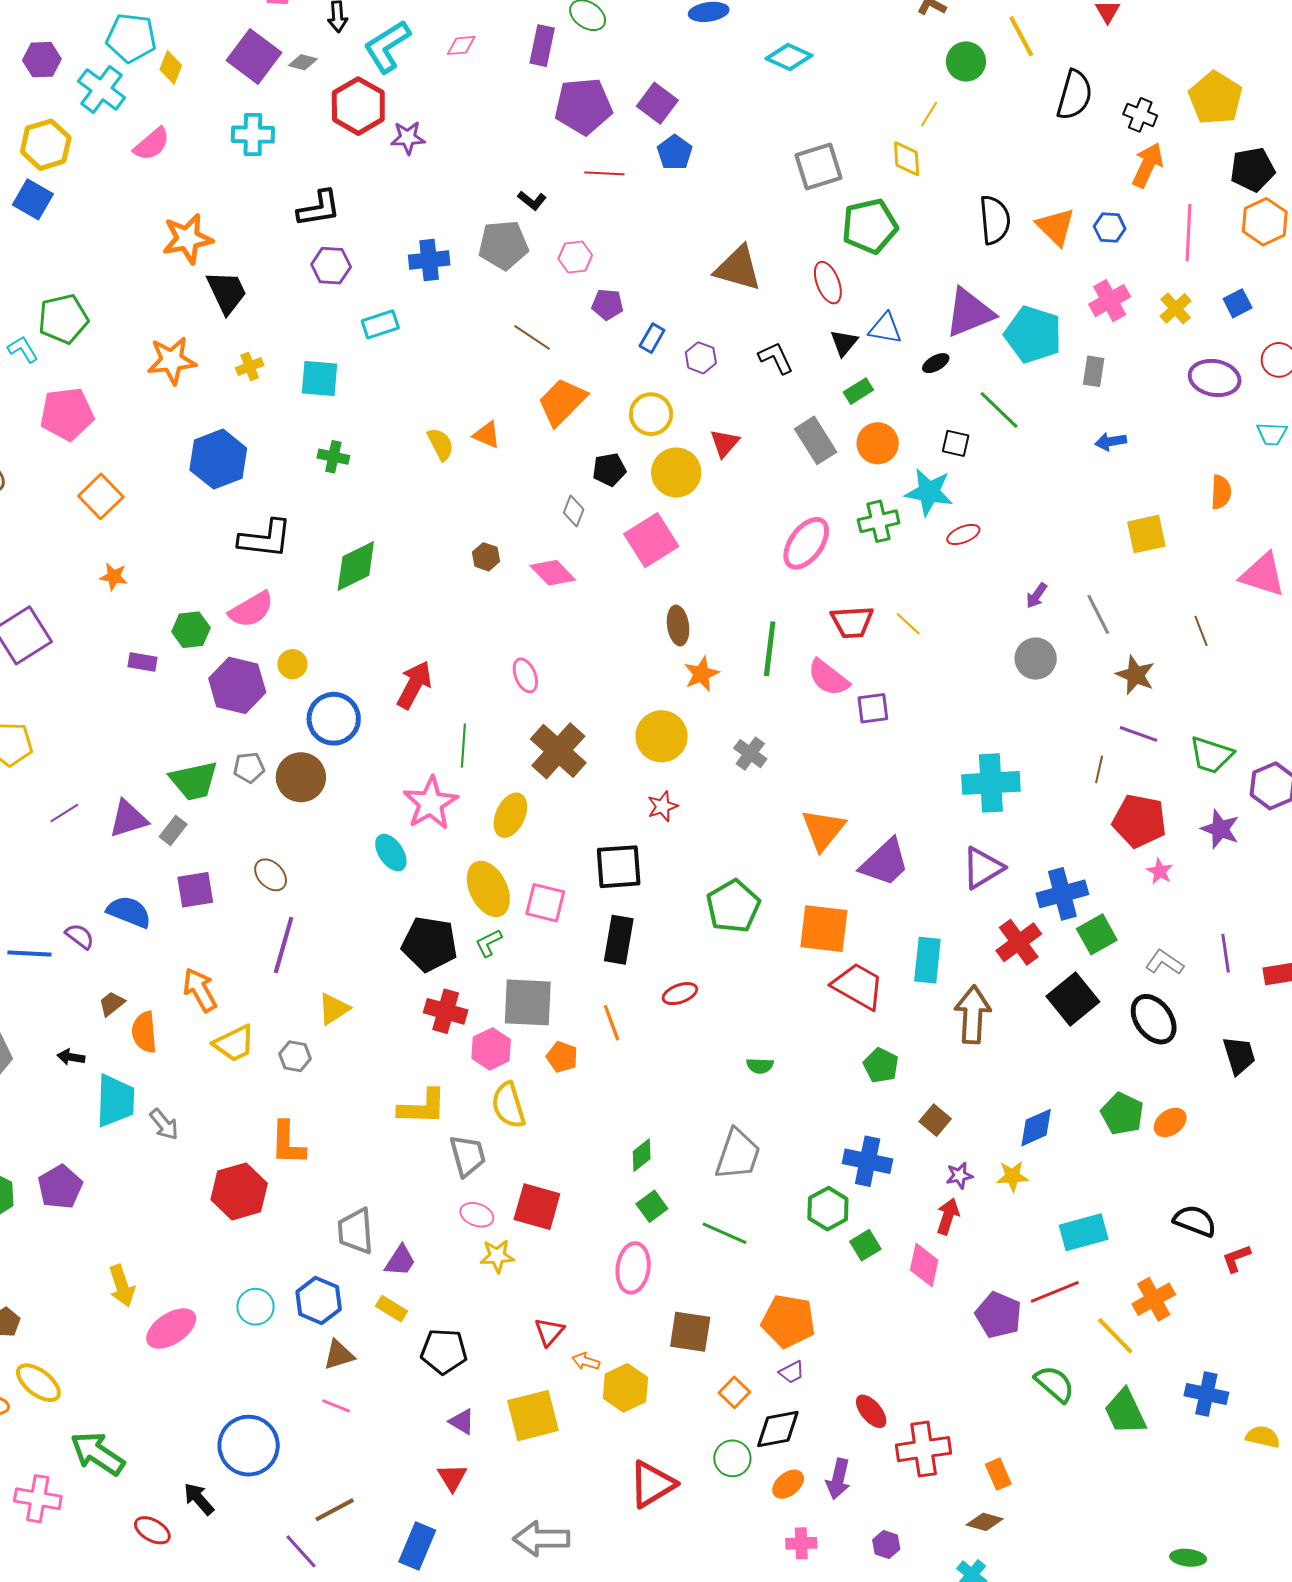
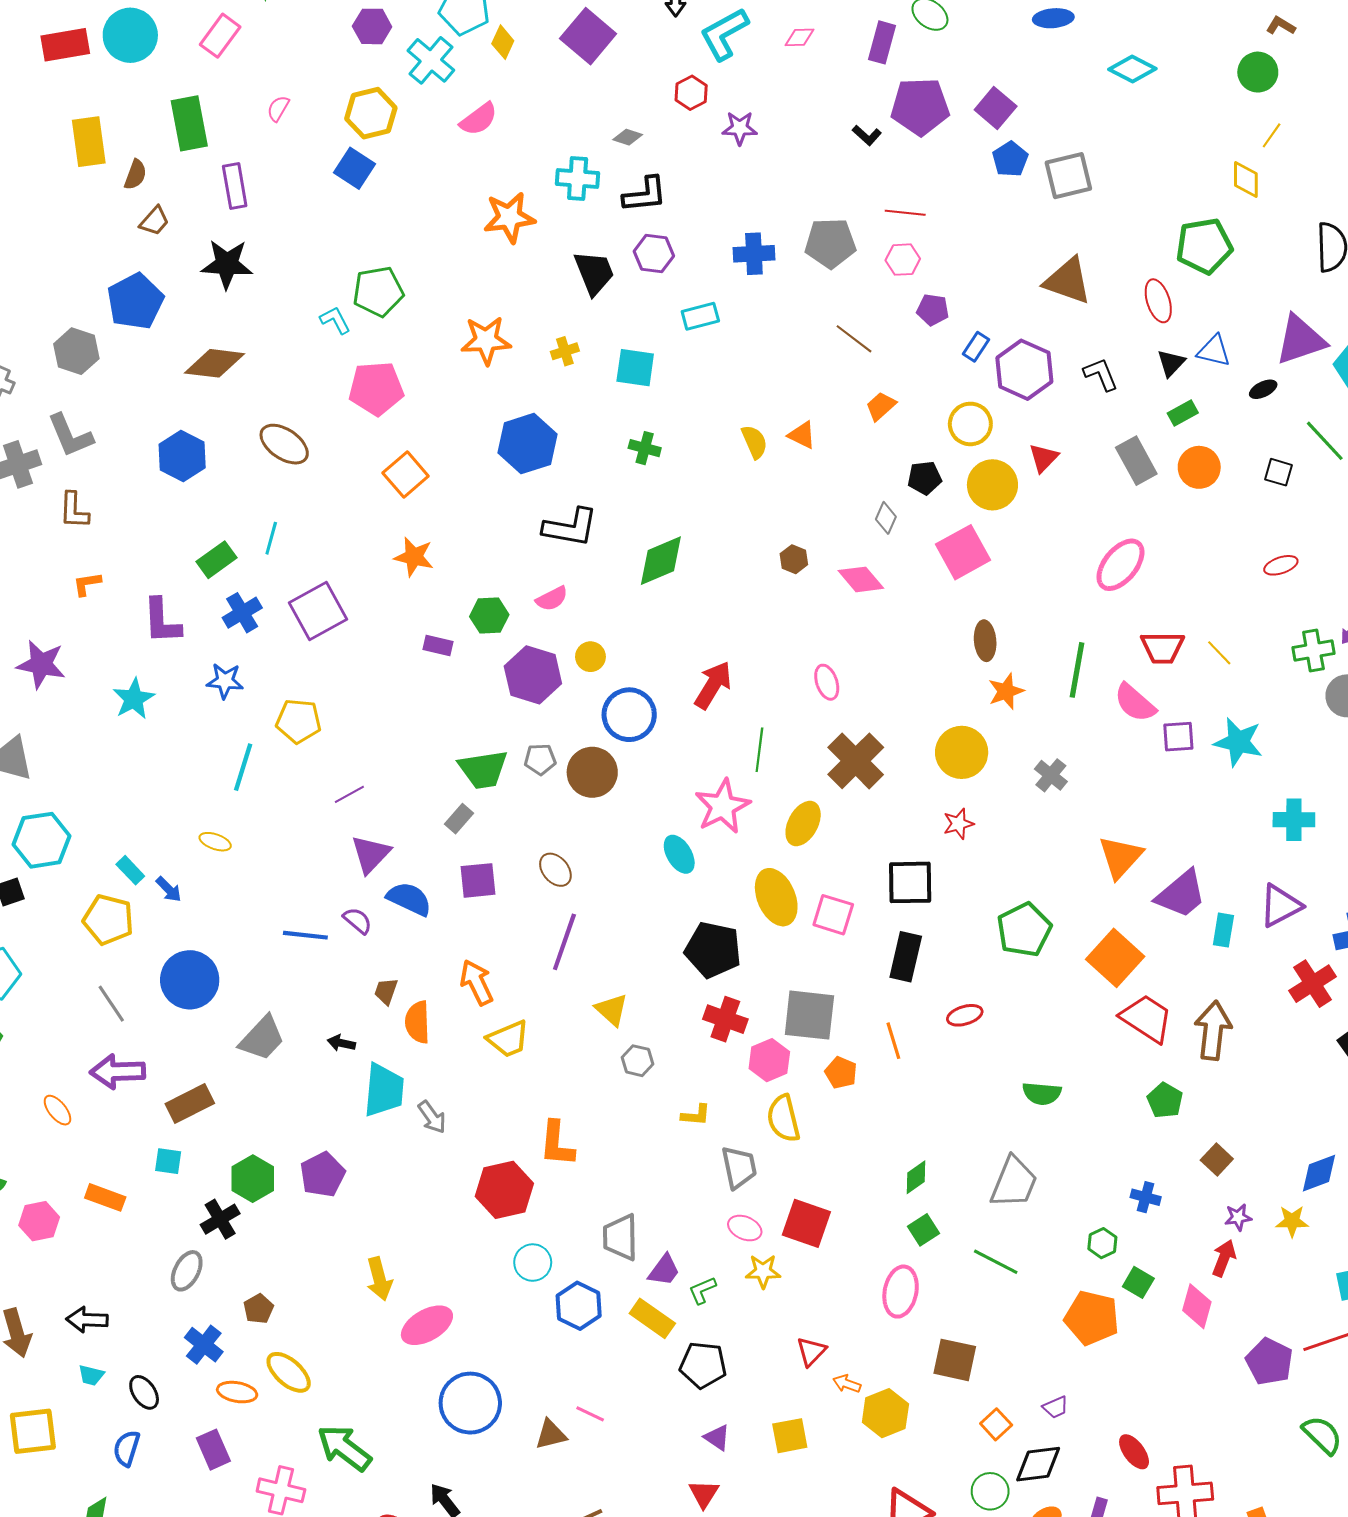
green circle: (966, 61) -> (1258, 72), moved
gray diamond: (303, 62) -> (628, 137), moved
red hexagon: (358, 106) -> (691, 93), size x0.6
cyan cross: (253, 135) -> (578, 178), moved
gray square: (818, 166) -> (1068, 176), moved
red line: (604, 173) -> (905, 213), moved
black L-shape: (532, 200) -> (867, 135), moved
black trapezoid: (227, 292) -> (594, 273), moved
purple hexagon: (701, 358) -> (1024, 370), size x1.8
orange trapezoid: (562, 402) -> (881, 406), size x0.6
cyan star: (929, 492) -> (1238, 742), moved
green cross: (879, 521) -> (1313, 650), moved
orange star: (114, 577) -> (414, 557), size x1.4
pink semicircle: (251, 610) -> (552, 599), size x0.7
cyan cross: (991, 783) -> (1294, 820), size x0.7
purple triangle: (128, 819) -> (371, 854), moved, turned -33
orange square: (824, 929) -> (1115, 958), turned 32
green L-shape: (489, 943) -> (702, 1290), moved
cyan rectangle: (927, 960) -> (1223, 930), moved, size x0.7
brown trapezoid: (112, 1004) -> (386, 991), turned -36
yellow triangle: (334, 1009) -> (612, 1010), turned -48
brown arrow: (973, 1015) -> (1213, 1030), moved
gray hexagon: (295, 1056) -> (637, 1061), moved
green semicircle: (760, 1066) -> (1042, 1093), size x1.4
yellow L-shape: (422, 1107) -> (696, 1115), size x0.6
blue cross: (868, 1161) -> (1146, 1197), size x0.6
green hexagon: (828, 1209) -> (1102, 1243), size x0.7
green square: (865, 1245) -> (1138, 1282), turned -32
cyan circle: (256, 1307) -> (533, 1263), moved
yellow rectangle: (391, 1309) -> (652, 1318), size x1.4
orange pentagon: (788, 1321) -> (1092, 1318), moved
brown triangle: (339, 1355) -> (551, 1435), moved
yellow square: (533, 1416) -> (790, 1436), size x0.7
blue circle: (249, 1446) -> (470, 1403), moved

